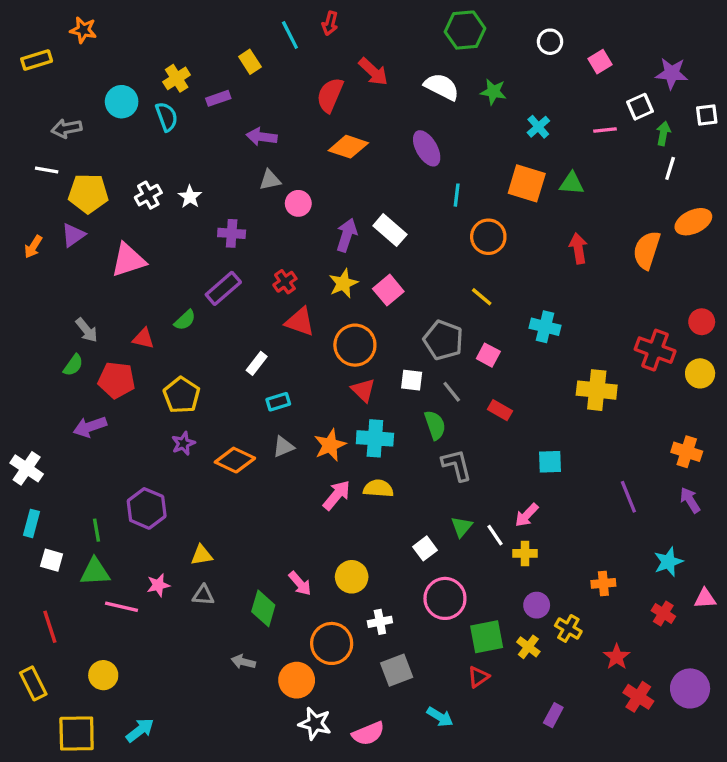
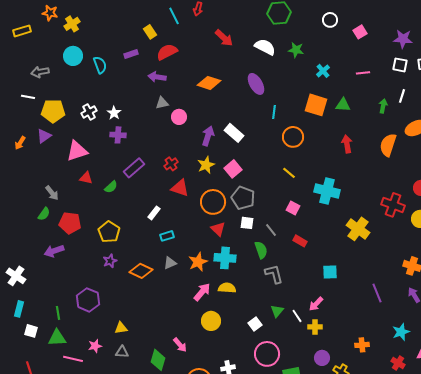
yellow cross: (177, 78) -> (72, 24), moved
red semicircle: (330, 95) -> (167, 52), moved, turned 40
white square: (640, 107) -> (400, 65), moved, turned 35
green arrow: (663, 133) -> (383, 106), moved
purple cross: (232, 233) -> (118, 135), moved
cyan cross: (545, 327) -> (327, 191), size x1.4
red triangle: (143, 338) -> (86, 178), moved
gray pentagon: (443, 340) -> (243, 198), moved
yellow cross: (597, 390) -> (358, 229), turned 30
yellow circle: (352, 577) -> (211, 321), moved

